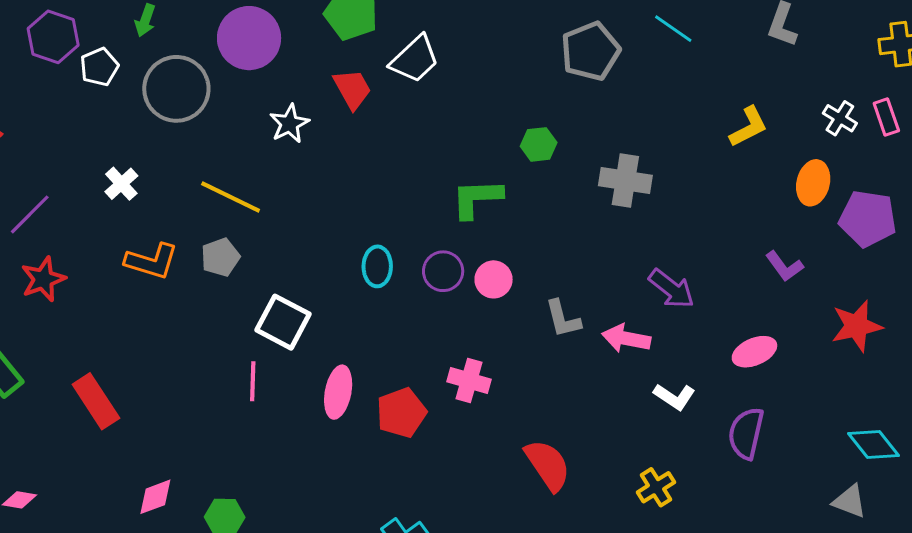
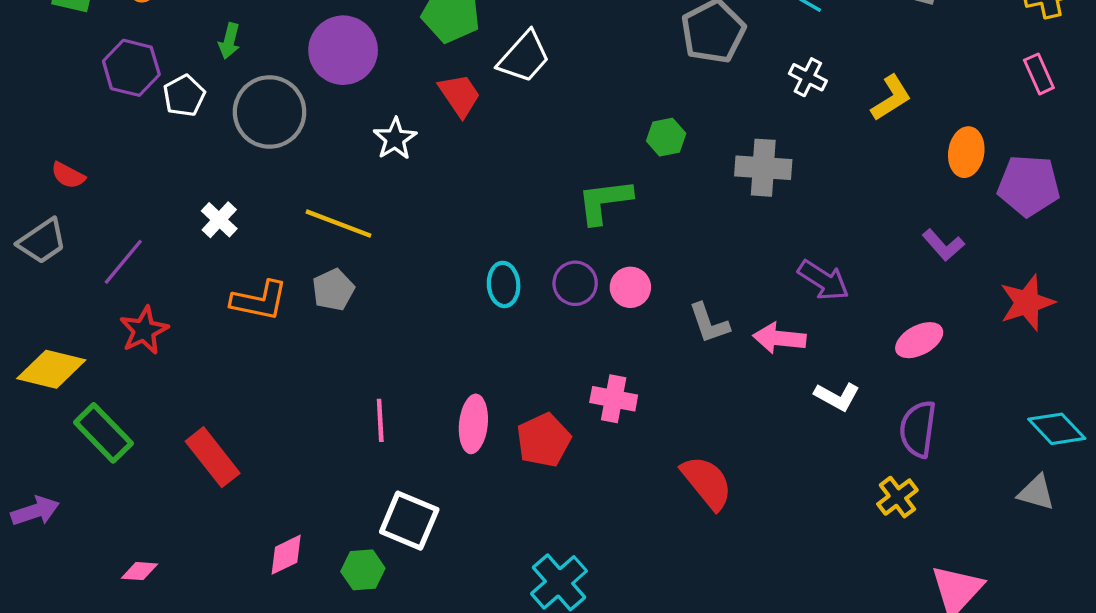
white cross: (840, 118) -> (808, 77), moved
white square: (283, 322) -> (409, 521), moved
yellow cross: (656, 487) -> (897, 497), moved

